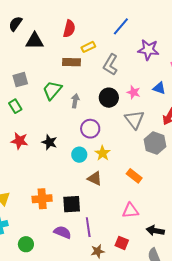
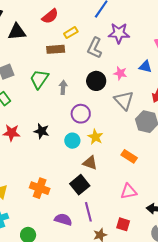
red semicircle: (69, 29) -> (50, 16), turned 42
purple star: (148, 50) -> (119, 33), moved
orange cross: (42, 199) -> (40, 188), turned 30
black square: (72, 204) -> (80, 185), moved, turned -30

